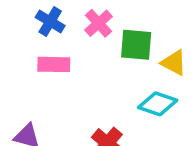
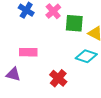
pink rectangle: (54, 64) -> (28, 52), moved

